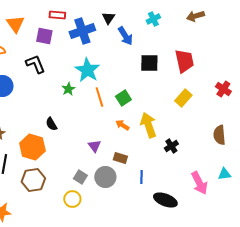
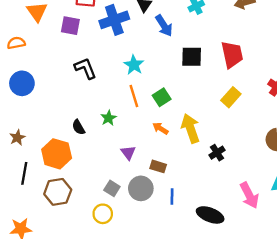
black L-shape: (35, 64) -> (85, 68), moved
cyan star: (87, 70) -> (134, 65), moved, size x0.7
green star: (68, 89) -> (109, 118), moved
blue line: (141, 177) -> (172, 196), moved

